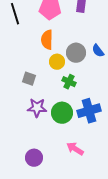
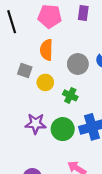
yellow circle: (57, 62) -> (45, 82), moved
gray square: (29, 79) -> (25, 71), moved

